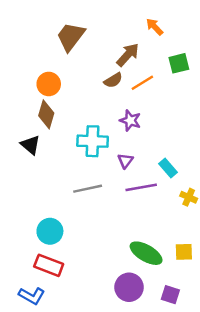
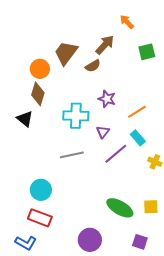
brown trapezoid: (71, 37) -> (66, 53), moved
orange line: (142, 83) -> (137, 112), moved
purple line: (141, 187) -> (116, 154), turned -30
purple circle: (129, 287) -> (90, 240), moved

